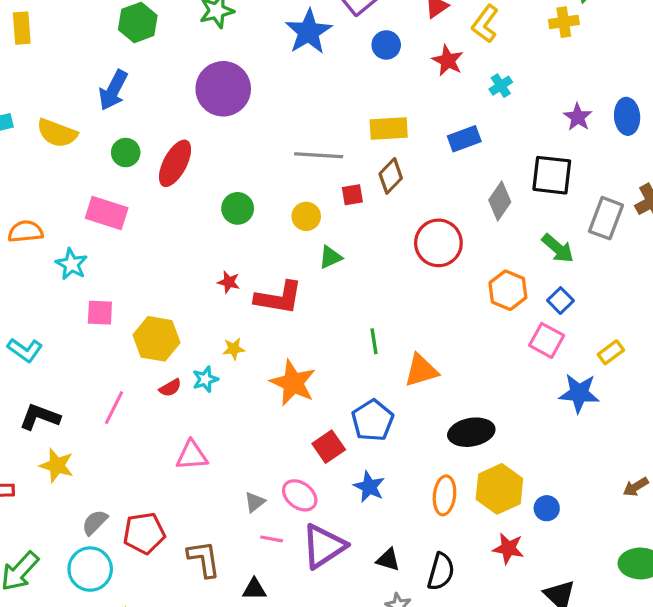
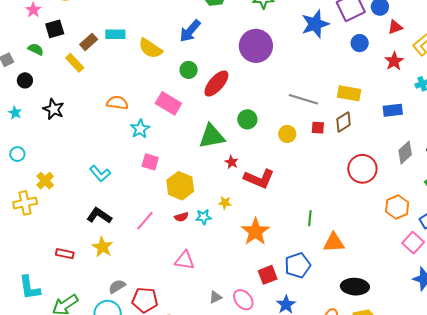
green triangle: (330, 257) -> (212, 136), moved, size x1.8

